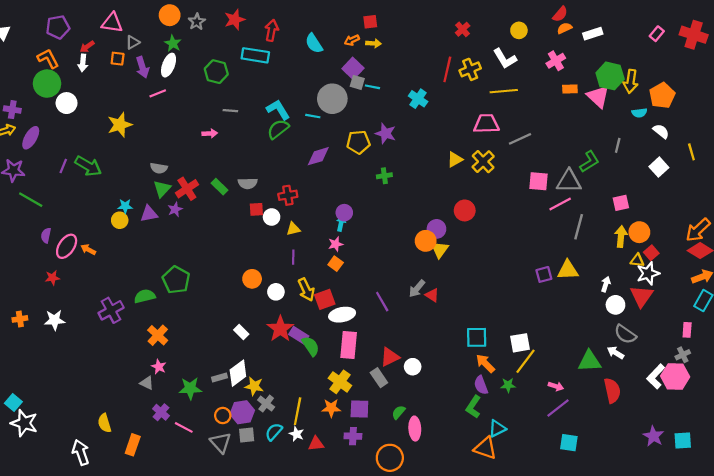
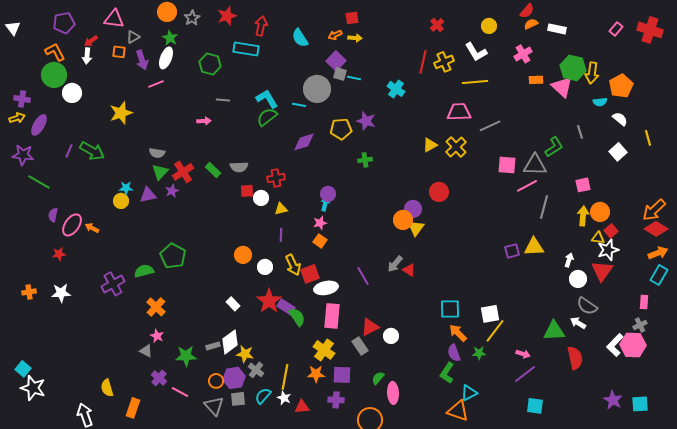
white rectangle: (593, 34) -> (557, 29), turned 30
gray line: (618, 145) -> (580, 132), turned -32

